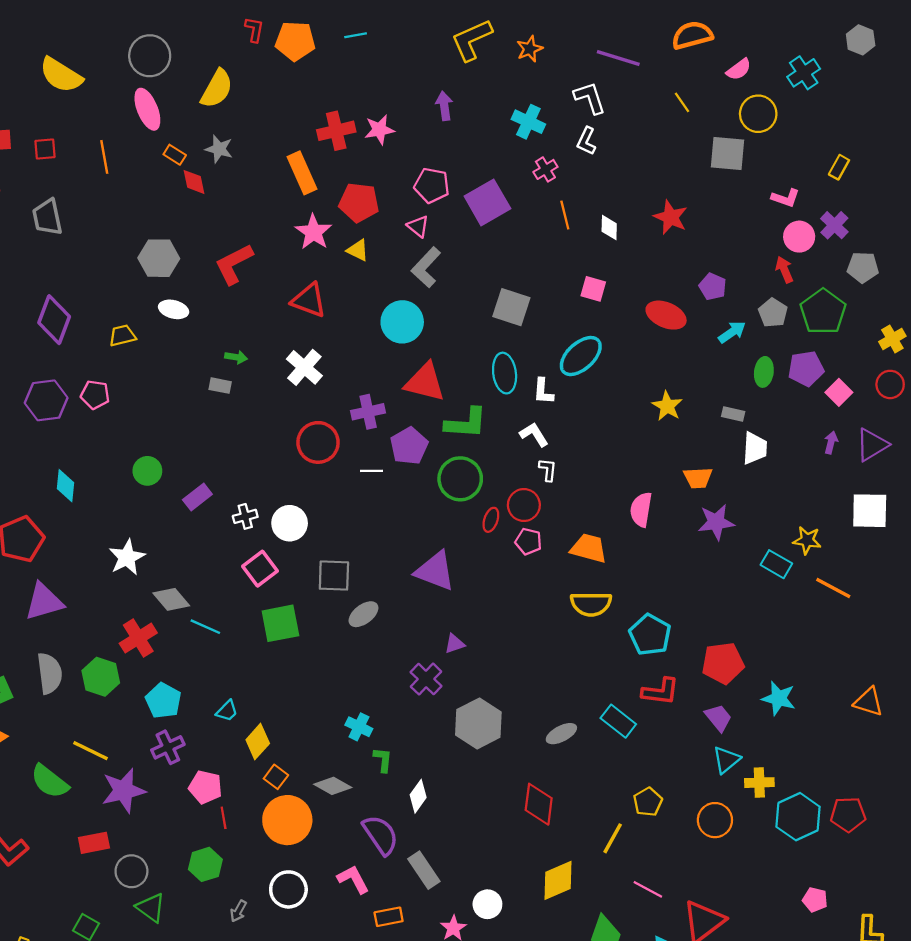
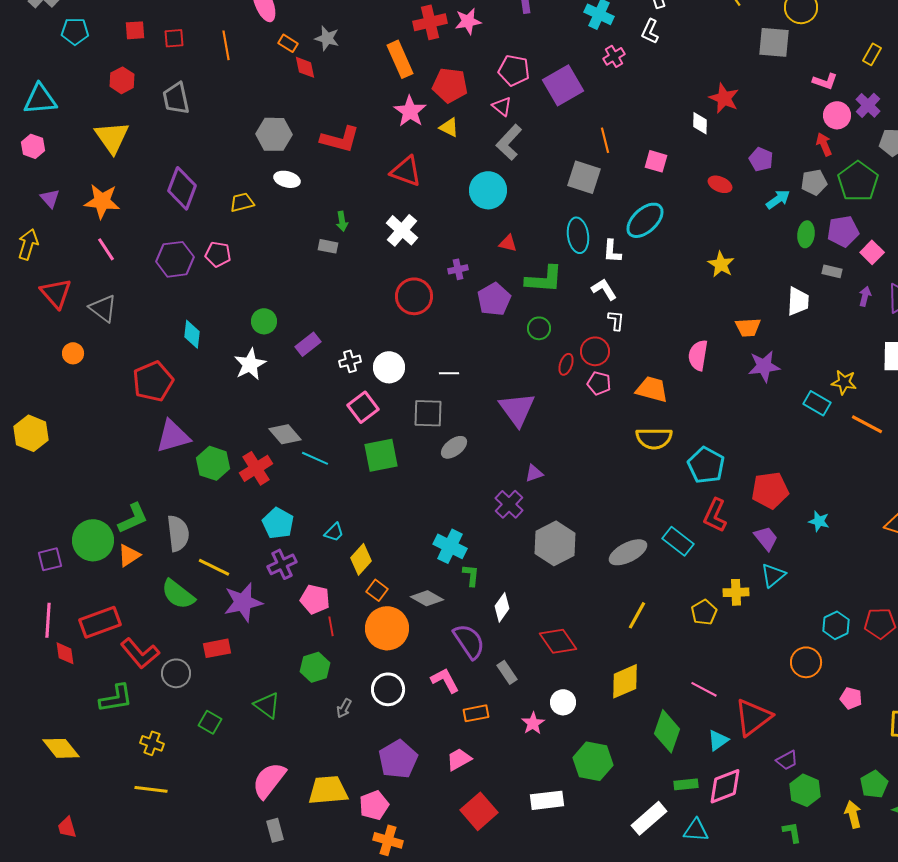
orange line: (565, 215) -> (605, 140), moved
white diamond: (609, 227) -> (700, 123), moved
red L-shape: (234, 264) -> (340, 139), turned -138
gray pentagon: (773, 313) -> (814, 182), turned 30
red ellipse: (666, 315) -> (720, 184), size x0.7
green arrow: (236, 357) -> (342, 221), turned 72
red triangle: (425, 382) -> (508, 243), size x0.5
purple cross: (368, 412) -> (458, 269), size x0.7
gray rectangle: (733, 414) -> (832, 271), moved
white line: (371, 471) -> (449, 373), moved
green circle: (460, 479) -> (539, 328), size x0.6
white star: (127, 557) -> (250, 364), moved
purple triangle: (435, 571) -> (517, 409), turned 33
gray semicircle: (50, 673) -> (178, 533), moved
green hexagon: (101, 677) -> (213, 463), moved
red L-shape: (660, 692) -> (715, 515), turned 108
cyan star: (779, 698) -> (819, 521), size x0.7
cyan cross: (359, 727) -> (450, 546), size x1.4
gray ellipse: (561, 734) -> (628, 552), size x1.4
yellow cross: (759, 783) -> (736, 592), moved
red diamond: (539, 804) -> (558, 641), moved, turned -42
cyan hexagon: (798, 817) -> (836, 625), size x0.7
orange circle: (715, 820) -> (806, 662), moved
yellow line: (613, 838) -> (637, 615), moved
gray rectangle: (424, 870) -> (507, 672), size x0.7
gray circle: (131, 871) -> (176, 673), moved

